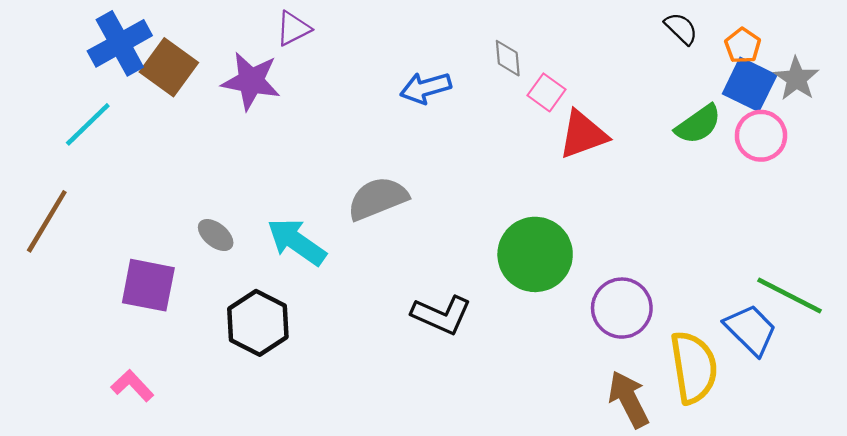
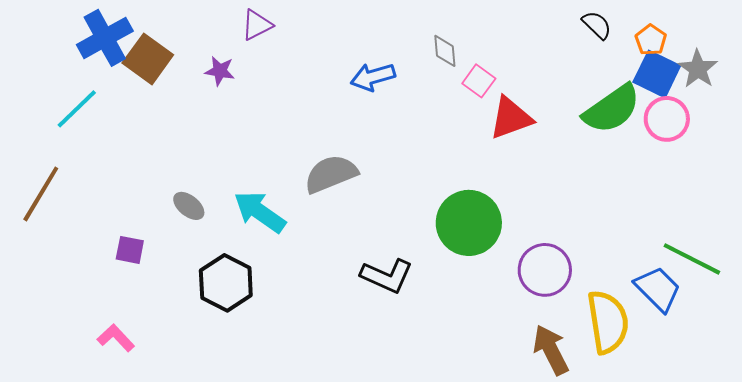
purple star: (251, 81) -> (220, 71), size x0.6
green semicircle: (698, 124) -> (612, 109), size x1.4
purple square: (148, 285) -> (130, 250), size x0.6

